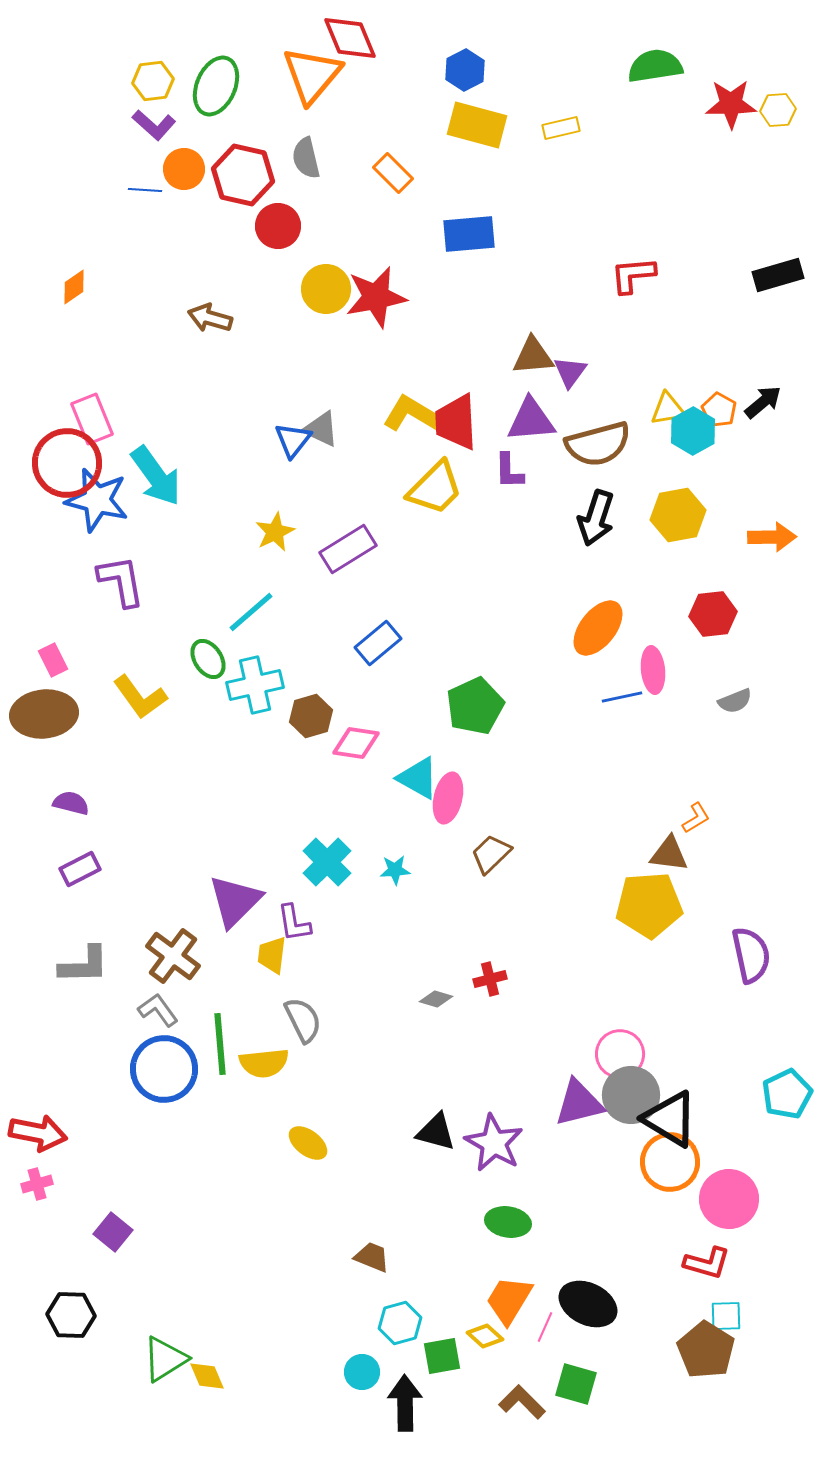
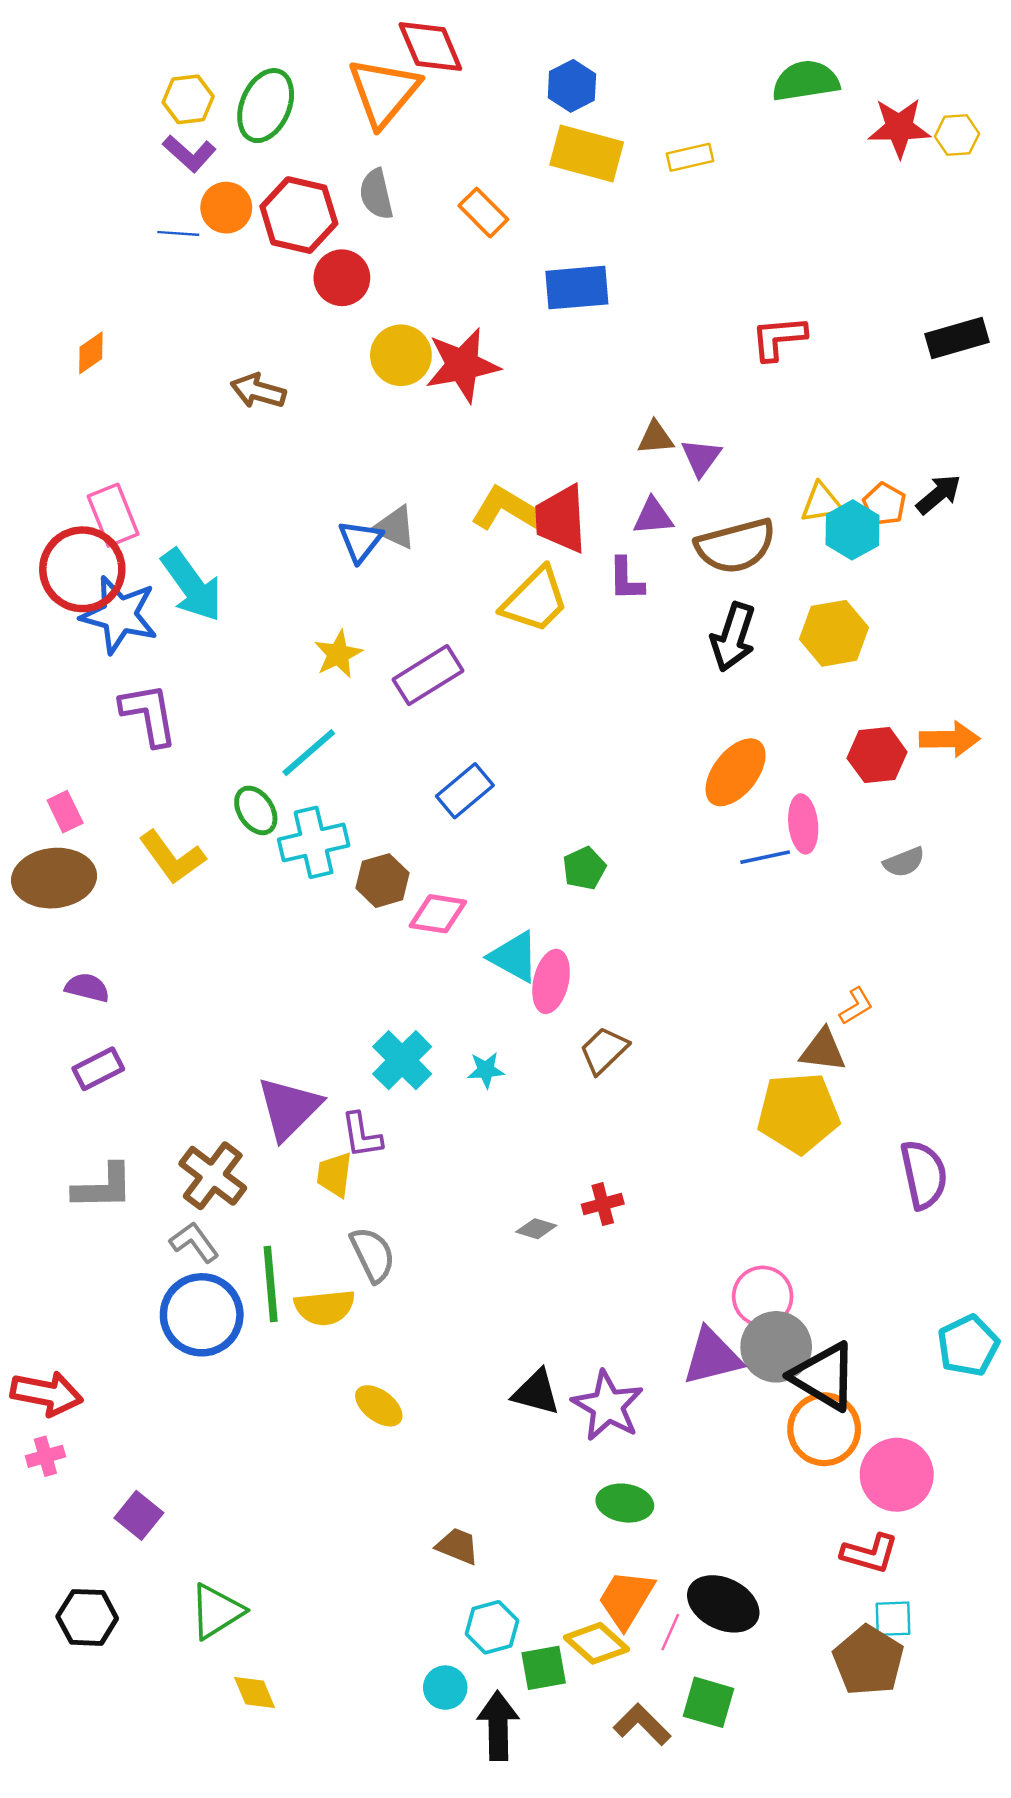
brown triangle: (533, 356) -> (656, 438), size x0.7
purple triangle: (531, 420) -> (653, 516), size x0.7
orange arrow: (772, 537) -> (950, 739), moved
green pentagon: (475, 706) -> (584, 868), size x0.6
yellow diamond: (485, 1336) -> (597, 1643), size x1.4
green triangle: (165, 1359) -> (216, 1611), moved

